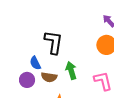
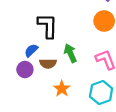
blue semicircle: (35, 63) -> (31, 50), turned 80

